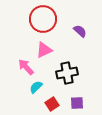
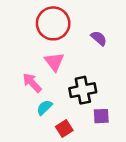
pink triangle: (44, 50) -> (54, 62), turned -42
purple square: (77, 103) -> (101, 116), moved

